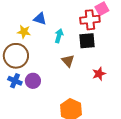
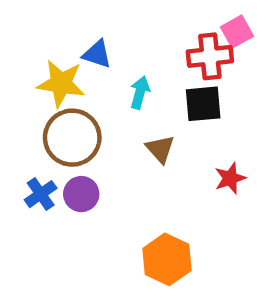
yellow star: (24, 32) -> (61, 83), size x1.5
brown circle: (16, 56) -> (72, 138), moved
blue cross: (15, 81) -> (41, 194), turned 32

